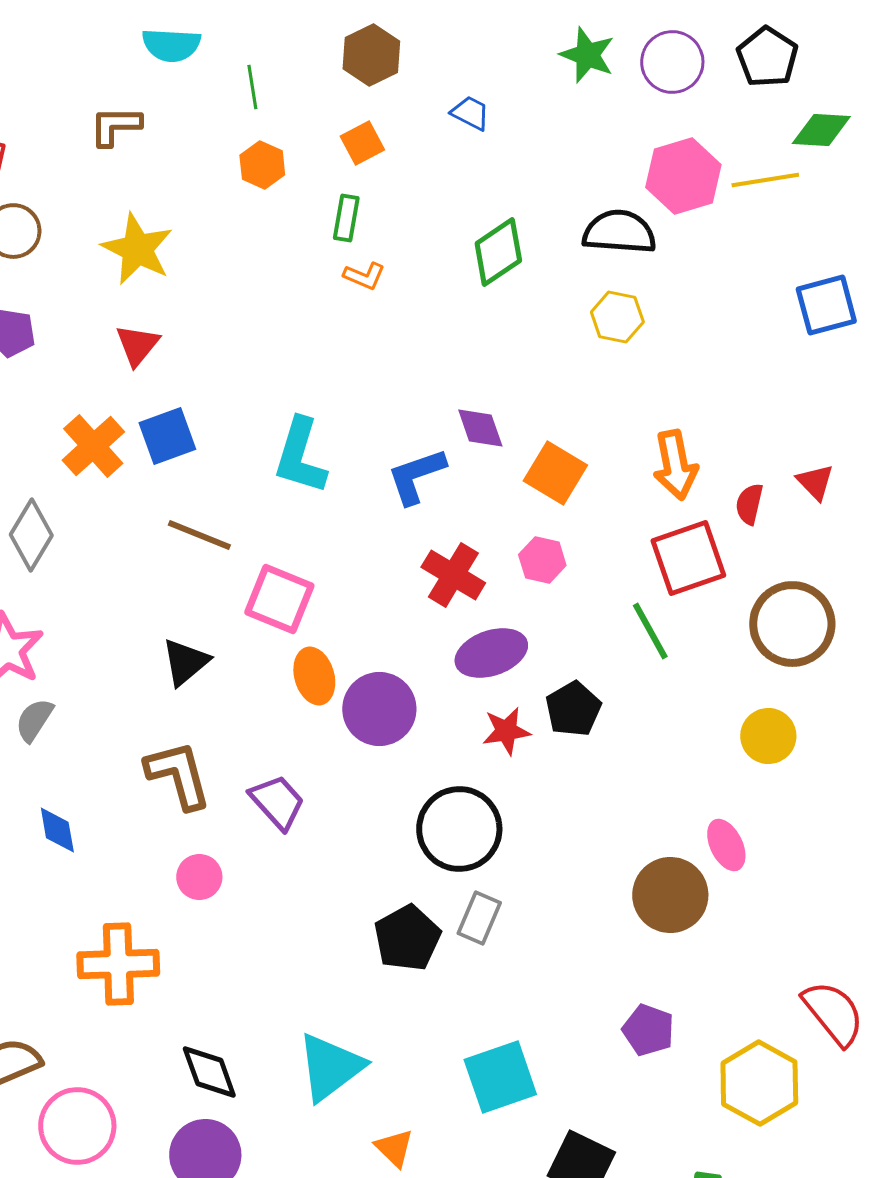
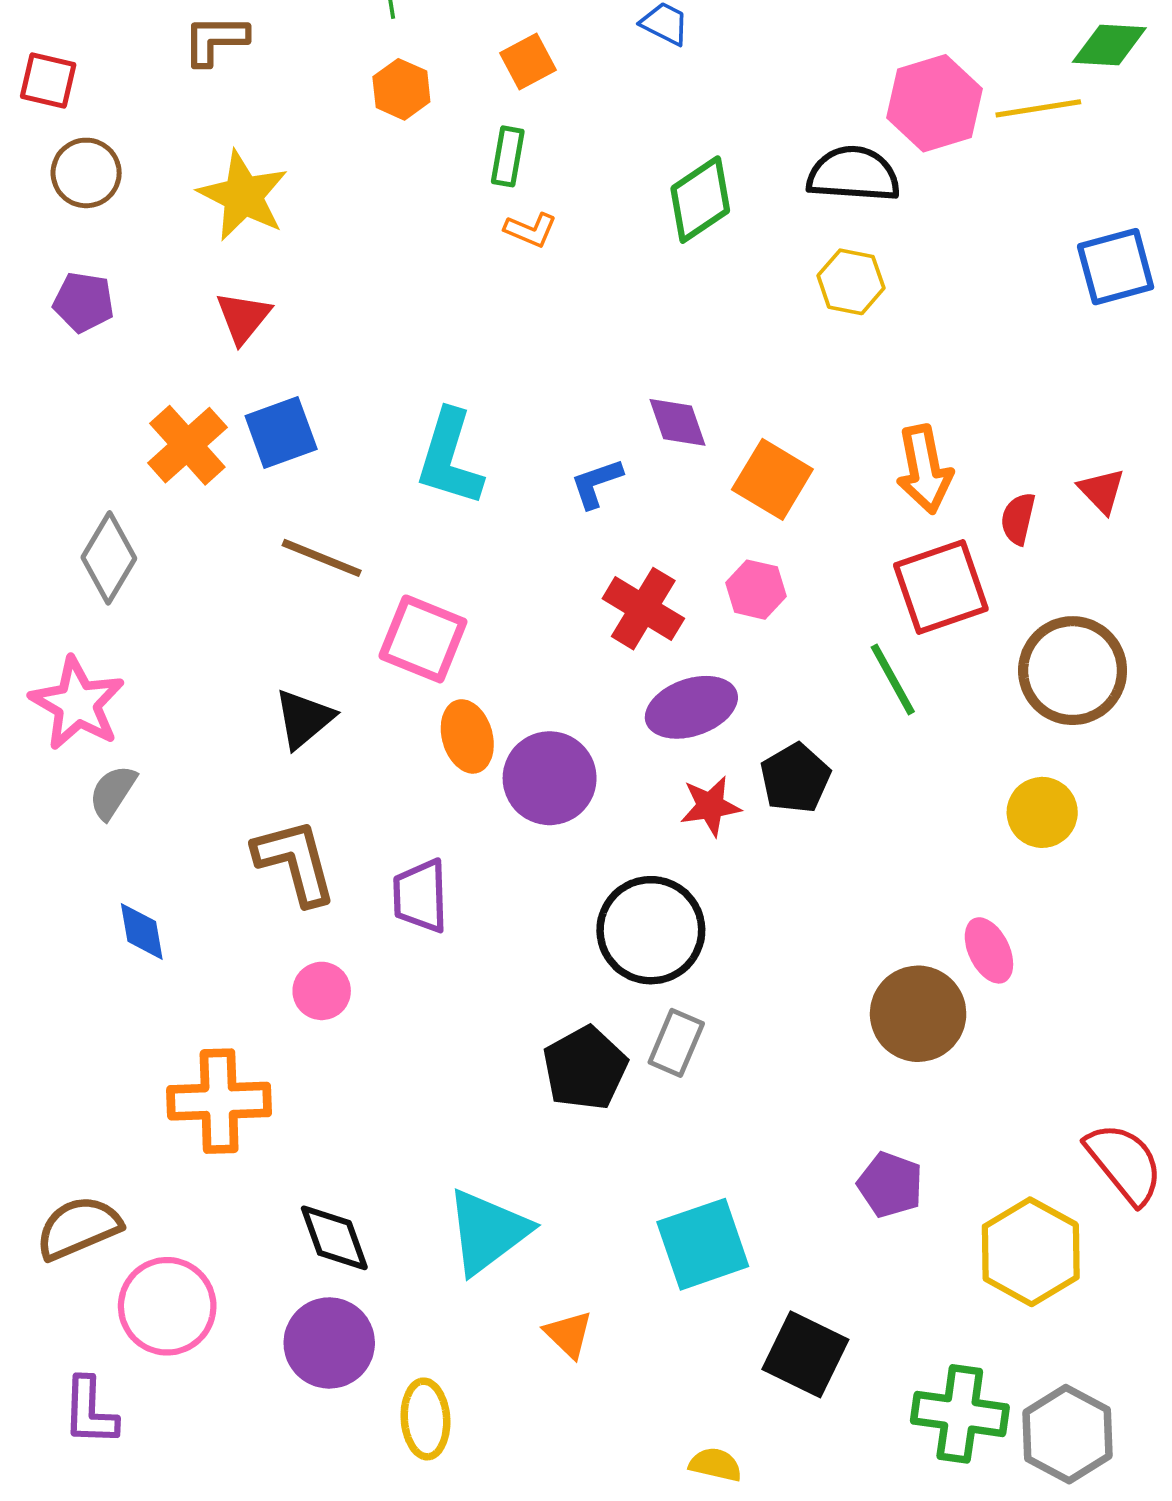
blue L-shape: (416, 476) -> (596, 483), size x0.7
purple trapezoid: (277, 802) -> (420, 896), turned -140

